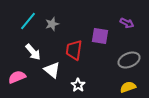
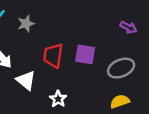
purple arrow: (127, 23) -> (128, 27), moved
purple square: (100, 36) -> (85, 54), moved

